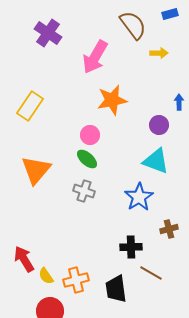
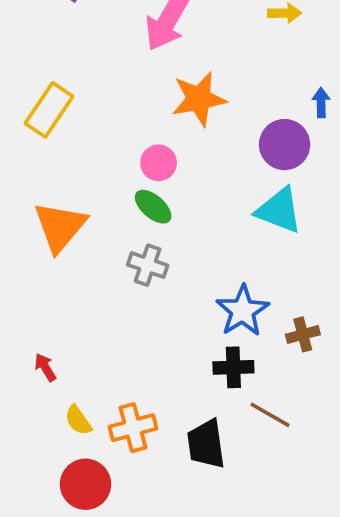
purple circle: (159, 125) -> (285, 145), size x1.4
blue star: (139, 197) -> (243, 311), moved
red arrow: (24, 259) -> (45, 367), moved, size x0.6

